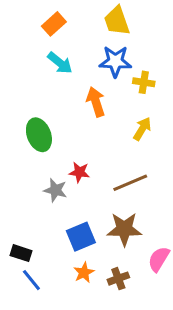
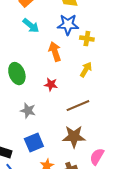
red star: (79, 172) -> (51, 85), moved
blue square: (81, 237) -> (34, 143), moved

